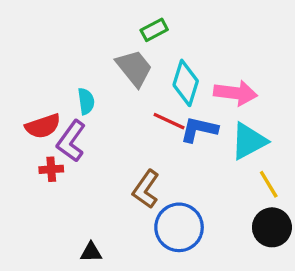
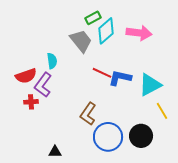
cyan diamond: (186, 83) -> (106, 31), moved, turned 32
pink arrow: (235, 93) -> (139, 33), moved
black circle: (272, 227) -> (141, 136), moved

